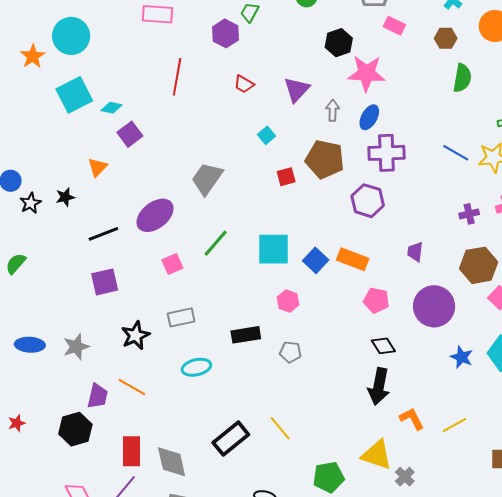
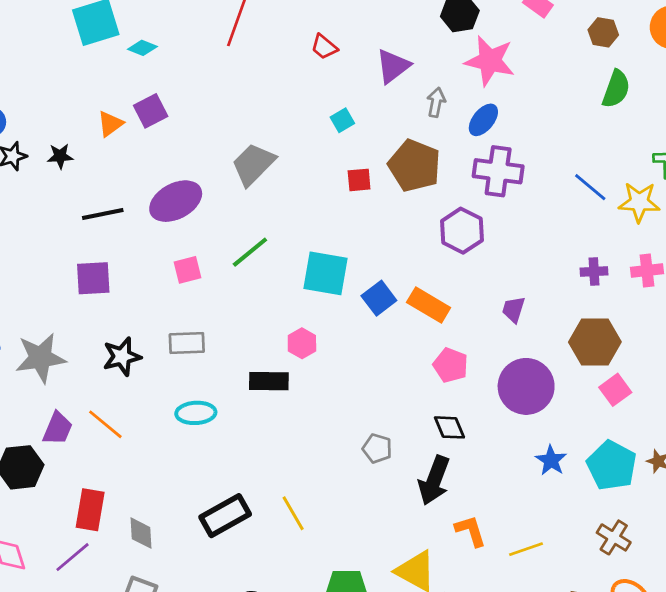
purple square: (130, 134) -> (151, 111), moved
pink hexagon: (288, 301) -> (302, 343), moved
gray star: (76, 347) -> (40, 358), size x1.4
gray pentagon: (290, 352) -> (377, 448), moved
gray diamond: (172, 462) -> (141, 533), size x0.7

